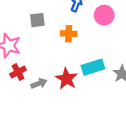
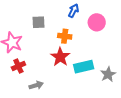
red star: (66, 79) -> (60, 57), moved
gray arrow: (39, 83) -> (36, 85), moved

